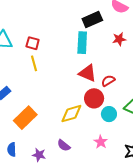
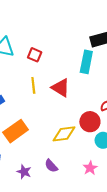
yellow line: (34, 63) -> (33, 85), moved
red triangle: (88, 73) -> (61, 88), moved

